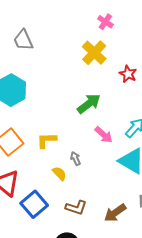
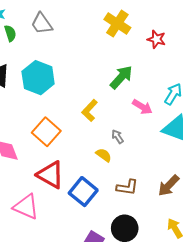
yellow L-shape: (47, 140) -> (90, 110), moved, turned -35

